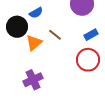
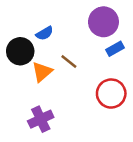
blue rectangle: (91, 35) -> (115, 49), moved

